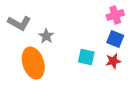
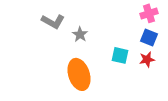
orange ellipse: (33, 63) -> (79, 74), moved

